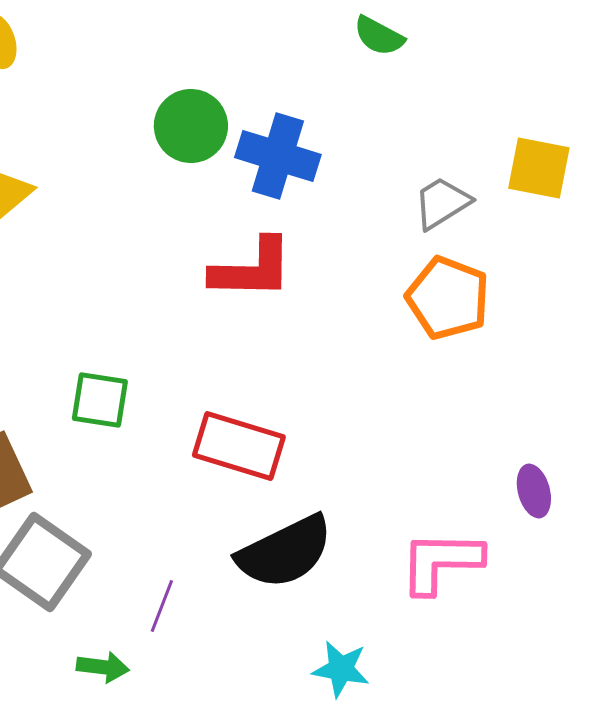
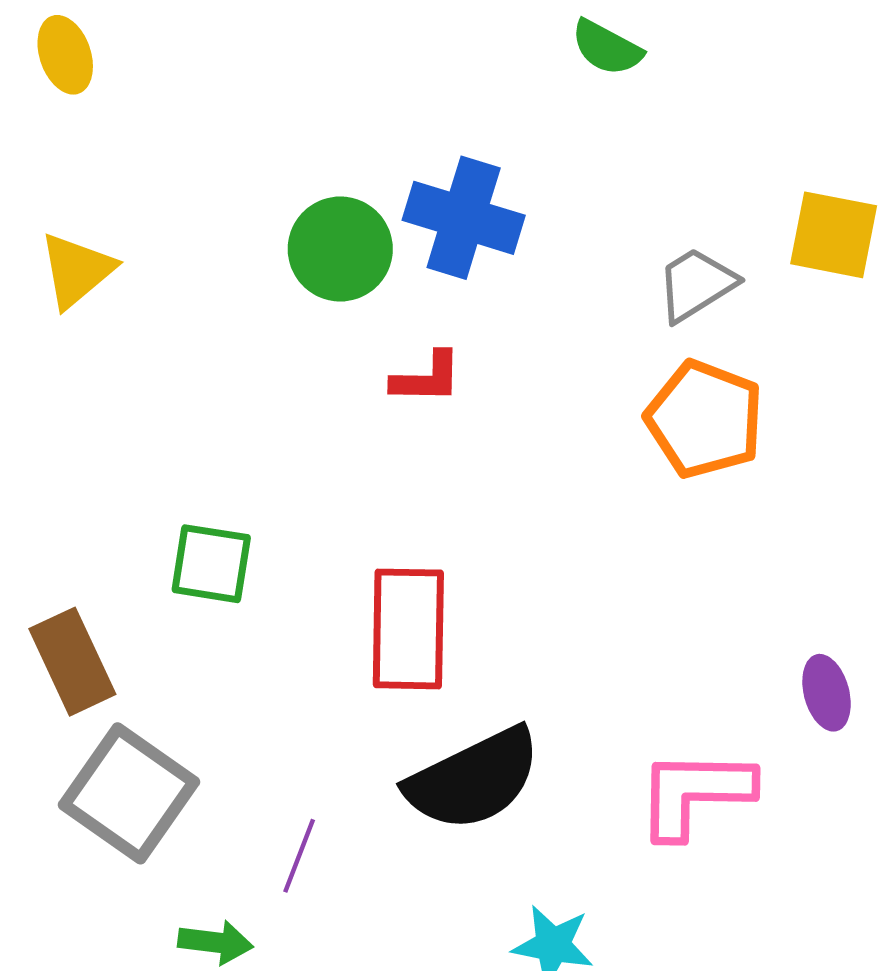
green circle: (191, 126) -> (340, 249), moved
red L-shape: (252, 269) -> (427, 378), size x0.6
red rectangle: (239, 446) -> (408, 629), turned 74

